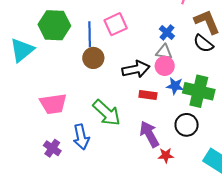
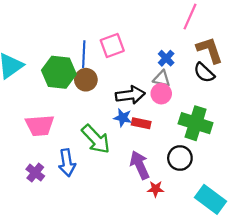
green hexagon: (54, 25) -> (59, 72), moved
blue star: (175, 86) -> (123, 118), moved

